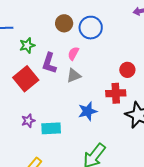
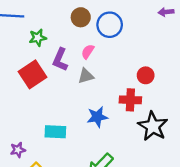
purple star: (28, 121) -> (18, 150), moved

